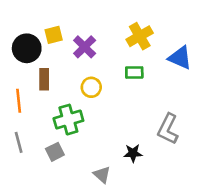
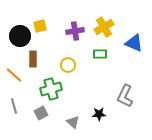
purple cross: (85, 47) -> (75, 31), moved, turned 36
orange line: (19, 101) -> (14, 75), turned -42
gray triangle: (102, 175) -> (73, 122), moved

